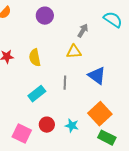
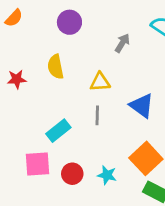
yellow triangle: (74, 52) -> (100, 82), moved
yellow semicircle: (35, 58) -> (56, 67), moved
pink square: (22, 134) -> (38, 164), moved, turned -30

